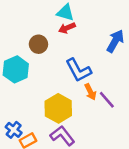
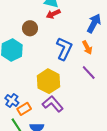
blue L-shape: (78, 70) -> (64, 49), turned -125
orange arrow: (90, 92) -> (87, 47), moved

